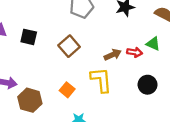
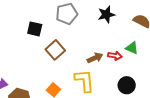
black square: (29, 37) -> (35, 29), moved

